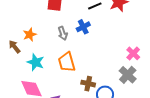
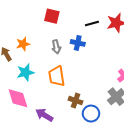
blue cross: (83, 27) -> (78, 43), turned 32
cyan star: (36, 62) -> (25, 72), turned 30

